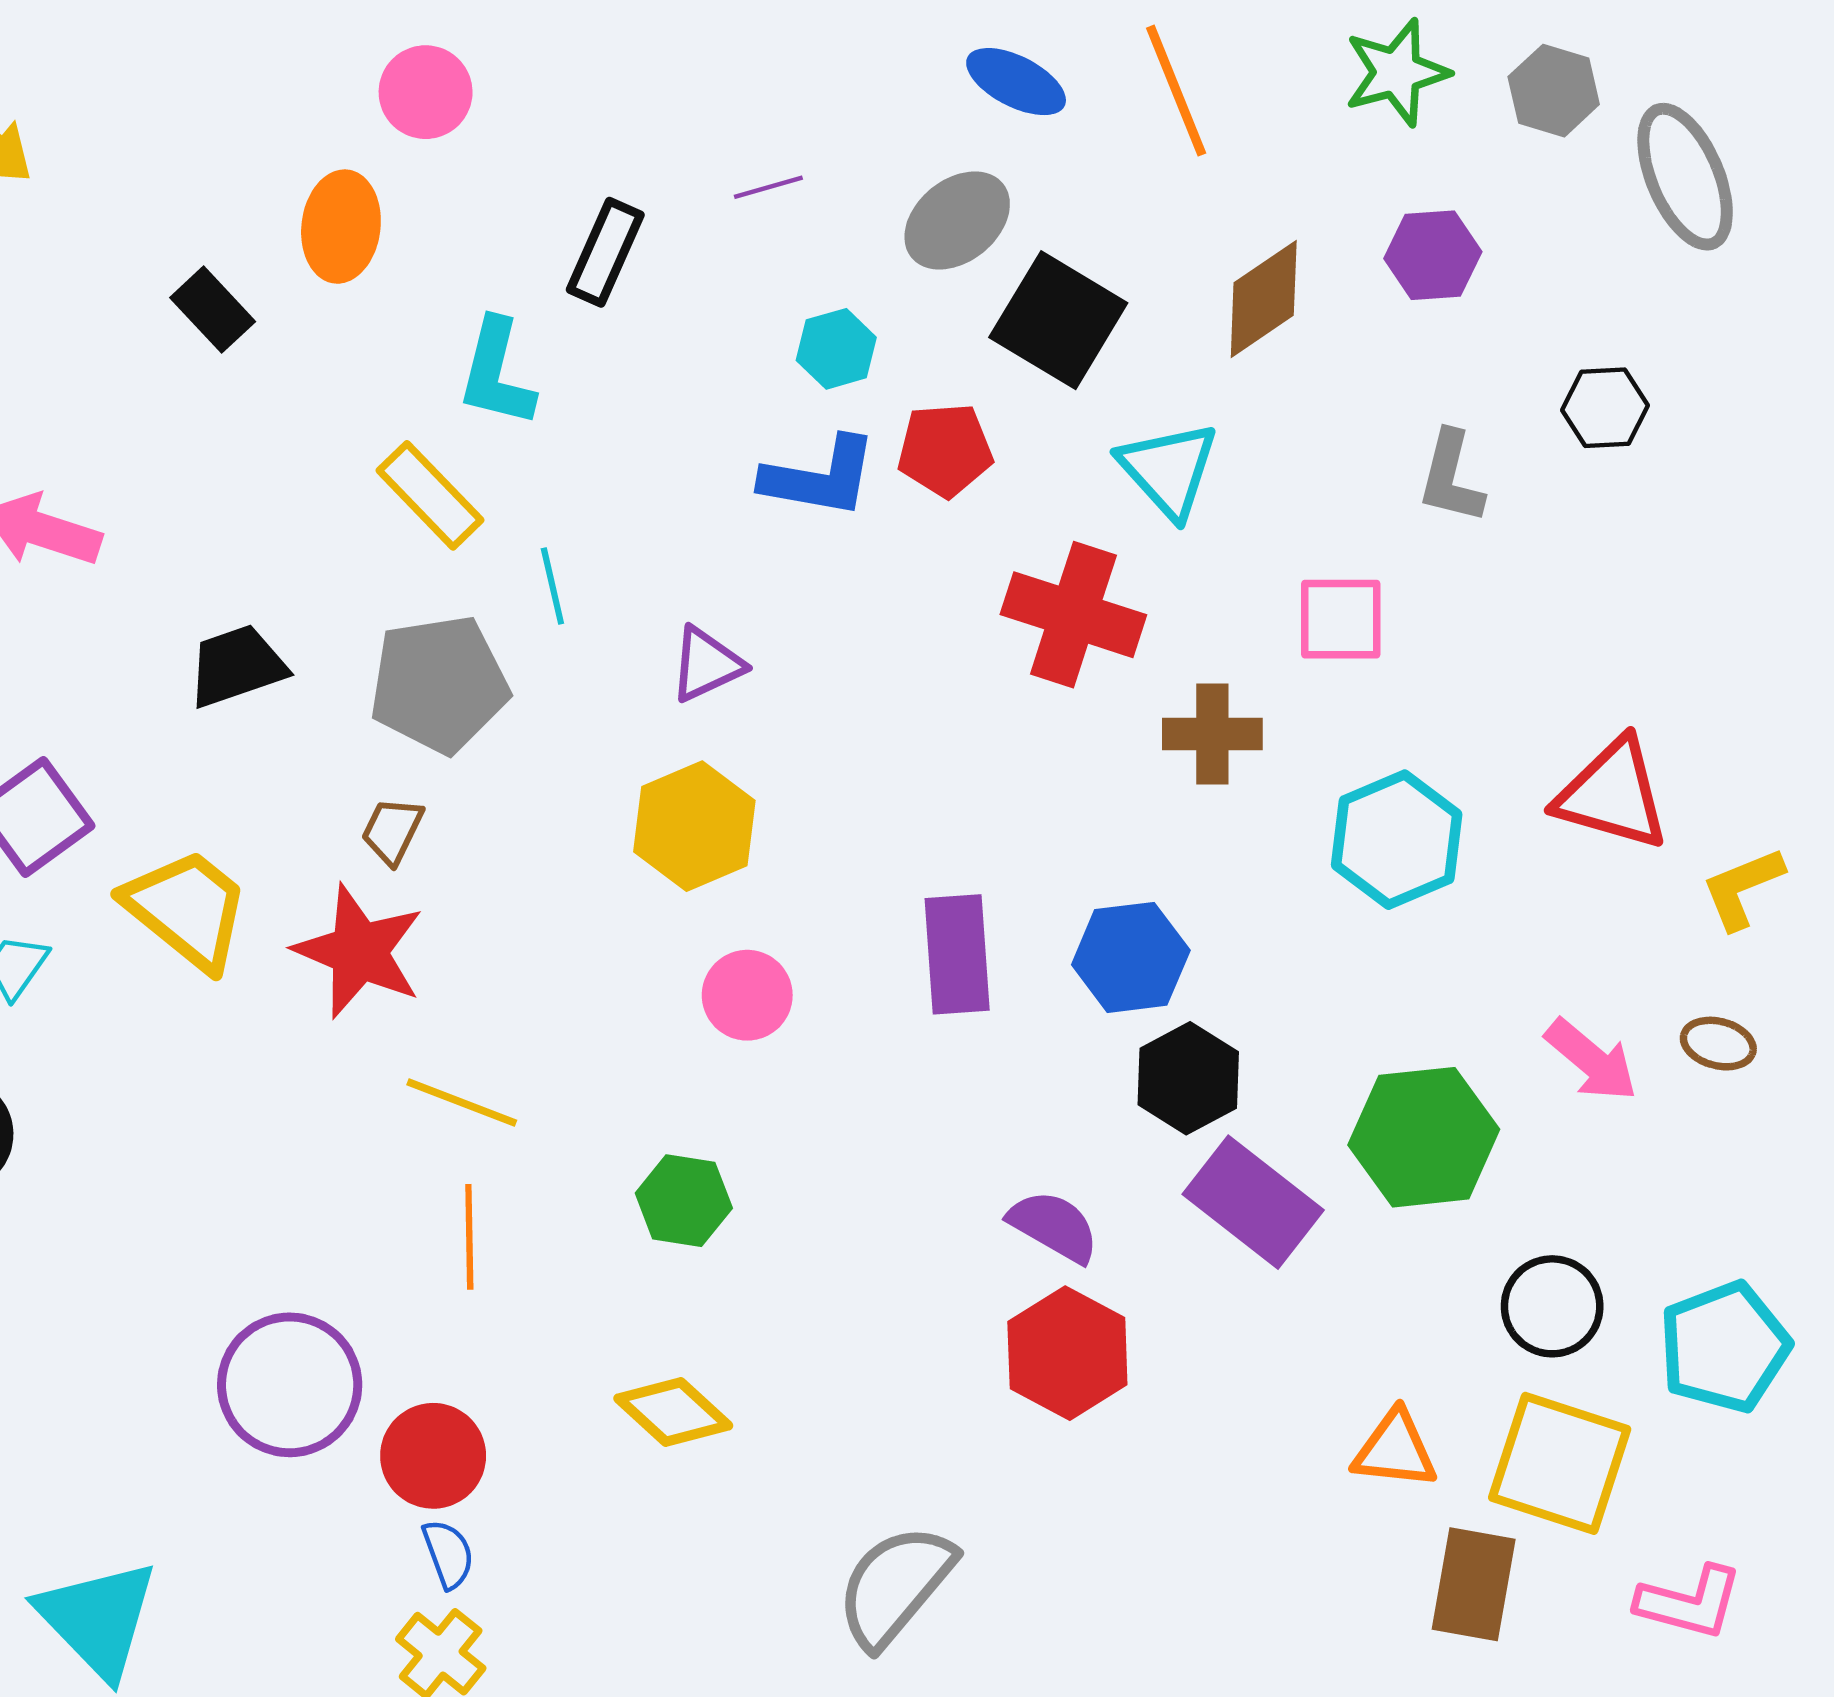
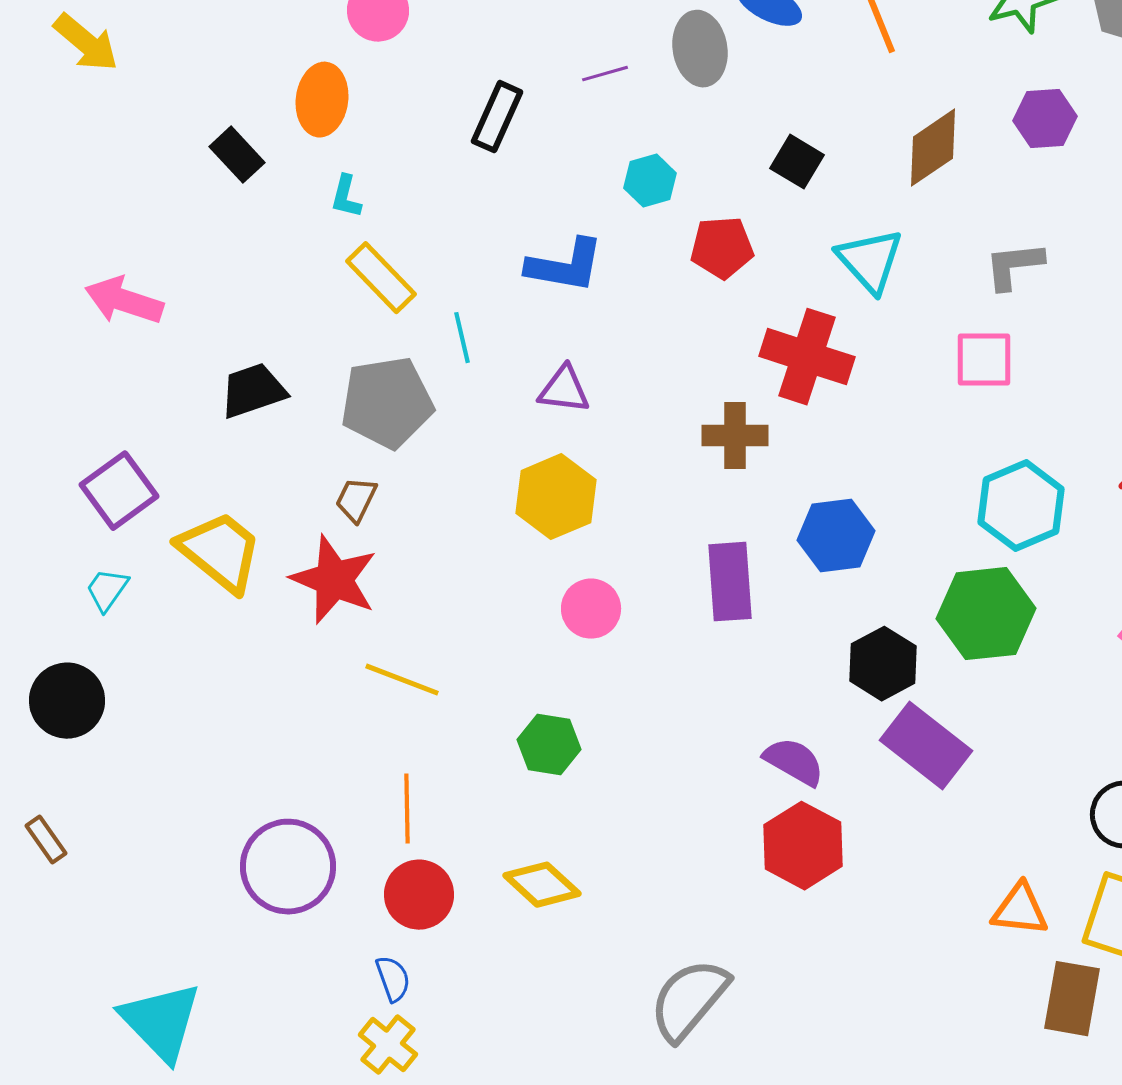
gray ellipse: (957, 220) -> (700, 49), moved, turned -60
black square: (1058, 320) -> (797, 162), size x0.6
cyan L-shape: (497, 373) -> (346, 197), moved, size x0.6
blue L-shape: (820, 477) -> (565, 266), moved
gray L-shape: (1451, 477) -> (1014, 266), moved, turned 70
purple triangle: (706, 664) -> (564, 390), turned 32
brown cross: (1212, 734) -> (735, 436), moved
blue hexagon: (1131, 957) -> (836, 536), moved
green hexagon: (1424, 1137) -> (986, 614), moved
orange line: (469, 1237) -> (407, 809), moved
red circle: (433, 1456) -> (419, 895), moved

